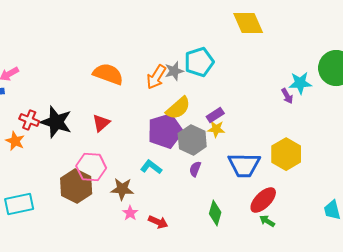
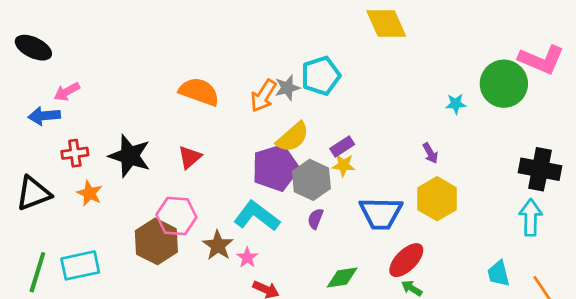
cyan star: (300, 83) -> (456, 104), size x0.7
purple arrow: (287, 96) -> (430, 153), moved
red cross: (29, 120) -> (75, 153), moved, turned -30
orange star: (15, 141) -> (90, 193), moved
cyan L-shape: (151, 167) -> (257, 216), size x1.6
brown star: (122, 189) -> (218, 245), turned 30
pink star: (130, 213) -> (247, 257), moved
green diamond: (215, 213) -> (342, 277), turned 65

